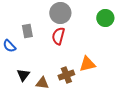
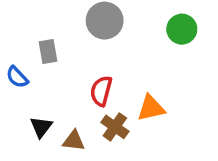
red semicircle: (58, 36) -> (101, 91), moved
brown cross: (66, 75) -> (115, 127), turned -35

